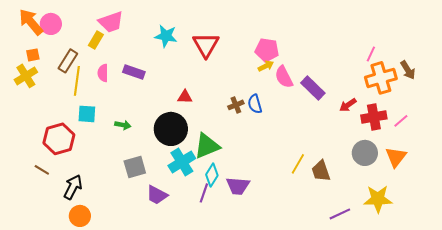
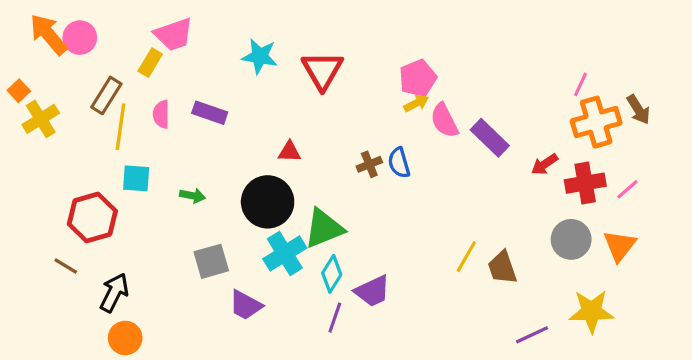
pink pentagon: (267, 50) -> (418, 78), turned -30
orange square: (33, 55) -> (19, 91), moved, turned -32
purple trapezoid: (238, 186) -> (372, 291), turned -30
purple line: (204, 193) -> (335, 318), moved

